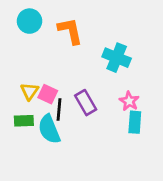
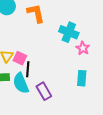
pink star: (129, 101) -> (83, 48), moved
purple rectangle: (86, 103) -> (44, 91), moved

